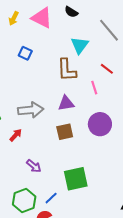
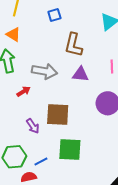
blue square: (25, 53) -> (54, 15), turned 32
brown L-shape: (67, 70) -> (73, 45), moved
brown square: (65, 132) -> (58, 114), moved, size x1.4

